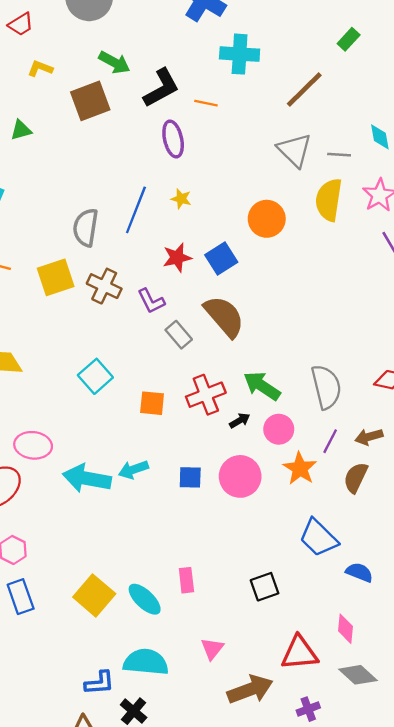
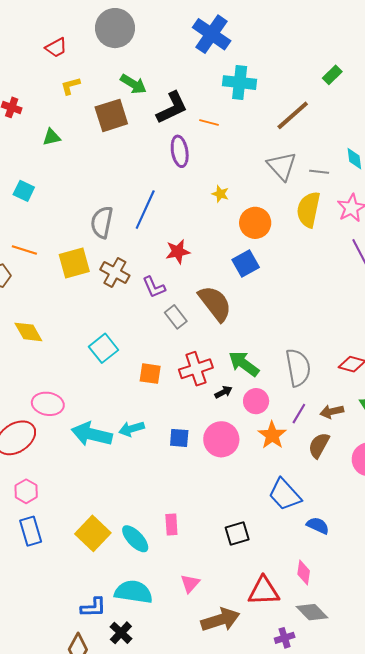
yellow L-shape: (40, 68) -> (70, 86), turned -40
yellow star: (181, 199) -> (220, 194), moved
blue square: (221, 258) -> (246, 263), moved
purple cross: (308, 709) -> (285, 638), moved

